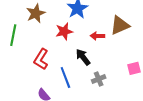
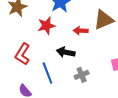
black arrow: (83, 57) -> (66, 52), turned -42

